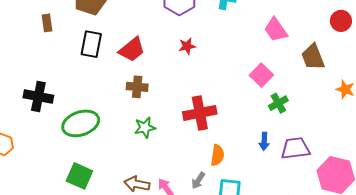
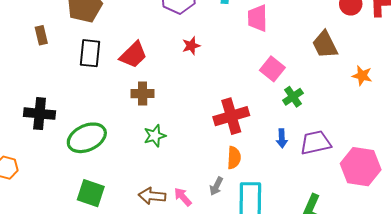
pink trapezoid: (276, 30) -> (258, 18), moved, turned 40
red cross: (200, 113) -> (231, 116), moved

